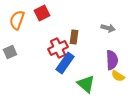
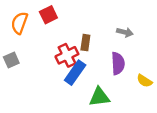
purple semicircle: (112, 60) -> (118, 63), moved
yellow semicircle: (118, 76) -> (144, 81), moved
green triangle: (86, 84) -> (99, 97), turned -48

